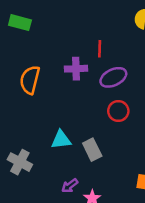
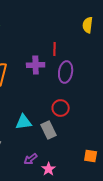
purple ellipse: (113, 77) -> (66, 72), turned -55
red circle: (118, 111) -> (61, 108), moved

